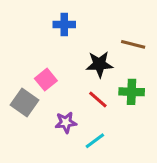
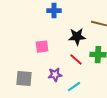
pink square: (46, 80) -> (42, 47), turned 32
gray square: (24, 103) -> (24, 79), moved, turned -30

